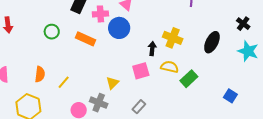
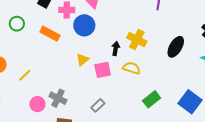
green rectangle: (189, 79) -> (152, 99), moved
yellow triangle: (112, 83) -> (83, 60), moved
blue square: (230, 96) -> (190, 102), size x1.6

